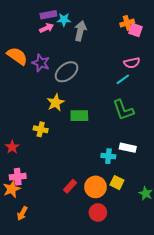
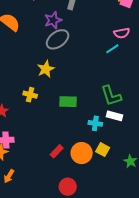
purple star: (41, 63) -> (53, 20), moved, turned 30
green L-shape: (123, 110) -> (111, 96), moved
green rectangle: (79, 116) -> (68, 102), moved
red circle: (98, 212) -> (68, 187), moved

